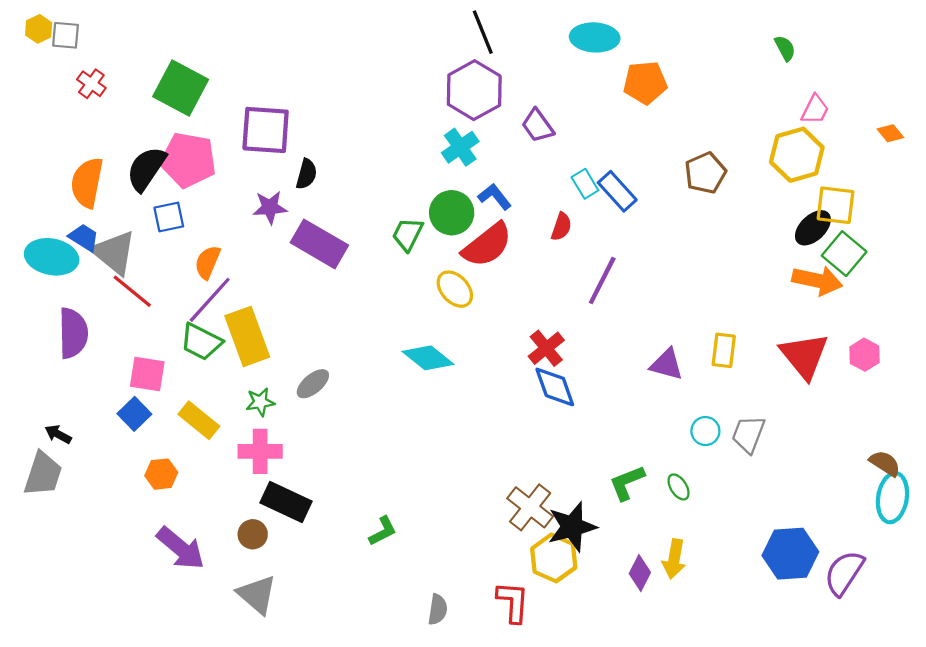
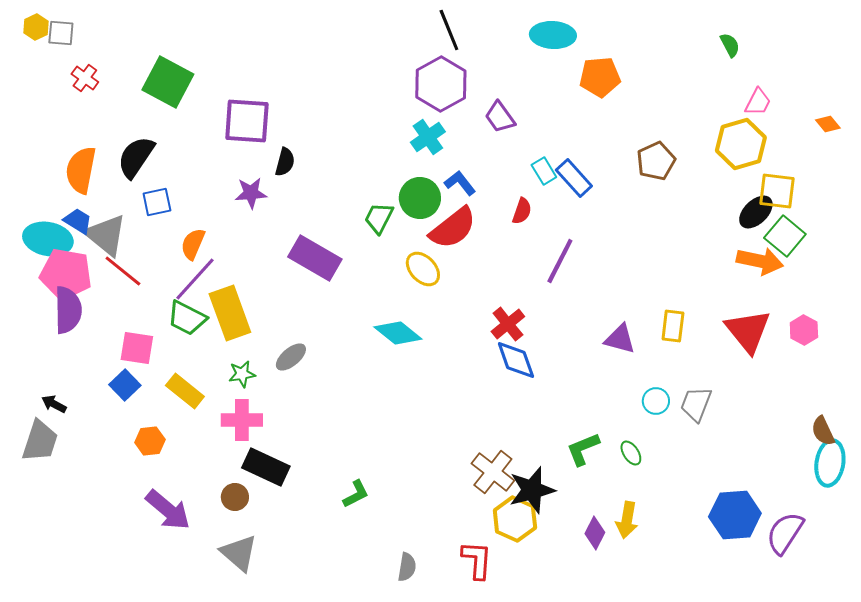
pink pentagon: (188, 160) -> (66, 274), moved
purple rectangle: (319, 244) -> (315, 258), moved
brown semicircle: (885, 463) -> (823, 431), turned -148

